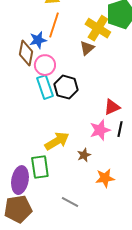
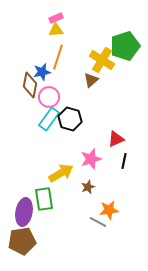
cyan rectangle: (45, 87) -> (49, 119), turned 55
pink star: (100, 130) -> (91, 159), moved
gray line: (70, 202) -> (98, 222), moved

